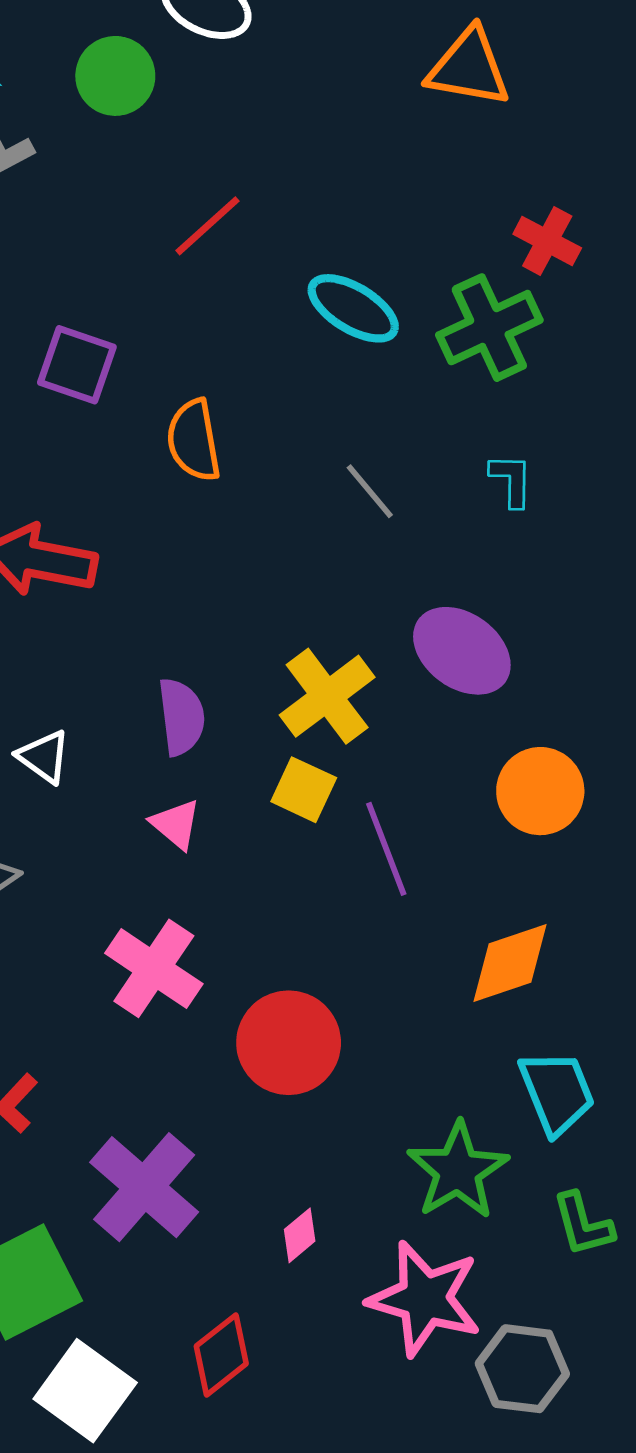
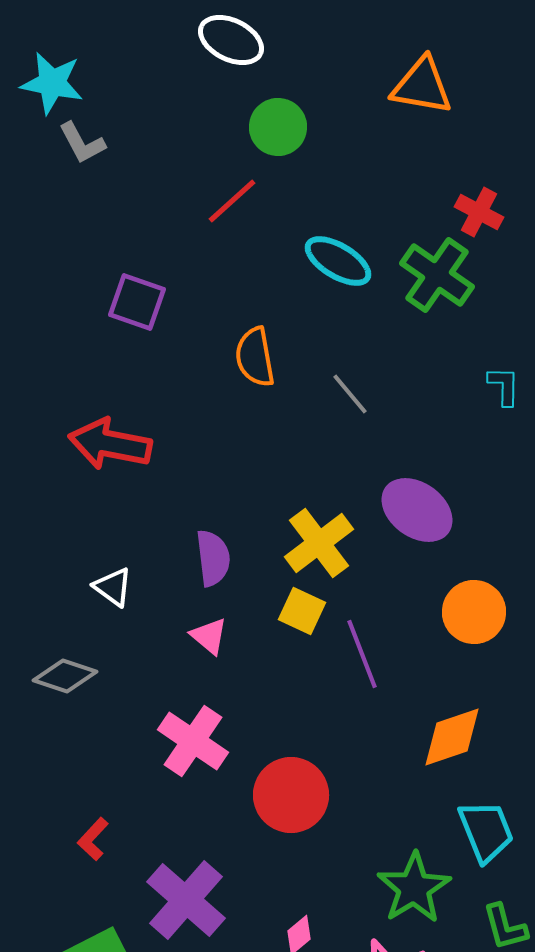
green circle: (115, 76) -> (278, 127), moved
green cross: (489, 328) -> (437, 275), turned -30
orange semicircle: (194, 440) -> (255, 357), moved
cyan L-shape: (511, 480) -> (504, 386), moved

